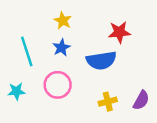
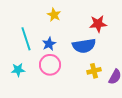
blue star: (61, 48) -> (49, 44), moved
yellow cross: (108, 102) -> (94, 71), moved

